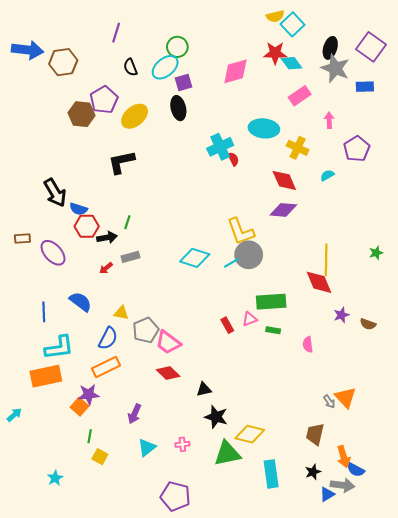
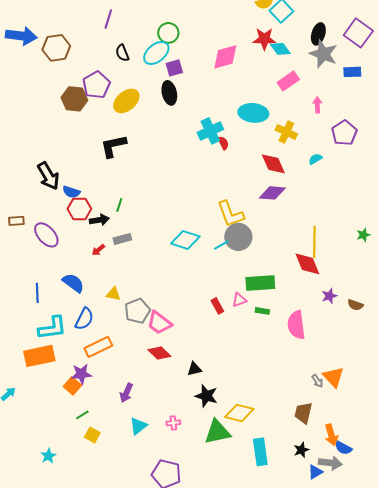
blue semicircle: (108, 338) -> (84, 319), moved
pink semicircle: (308, 344) -> (296, 325), size x1.8
green line: (90, 436) -> (82, 415), turned 48

